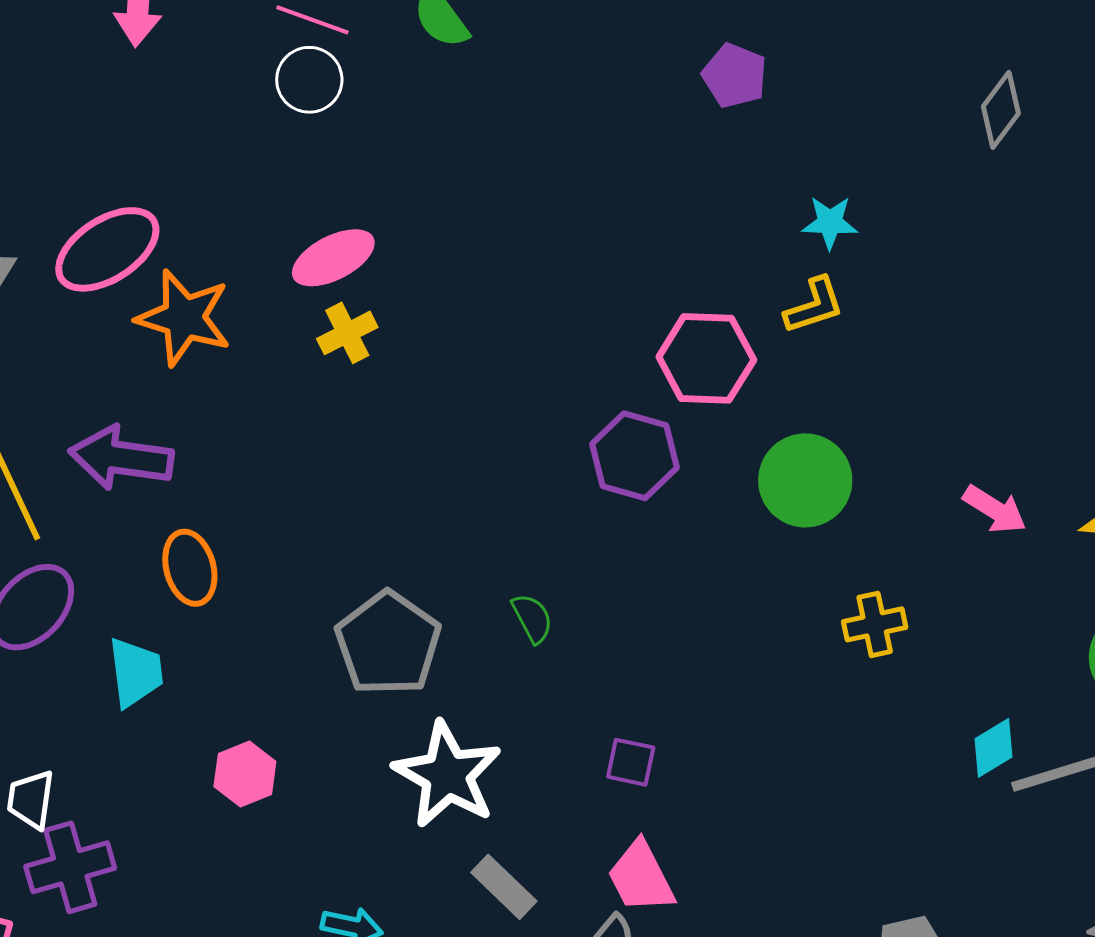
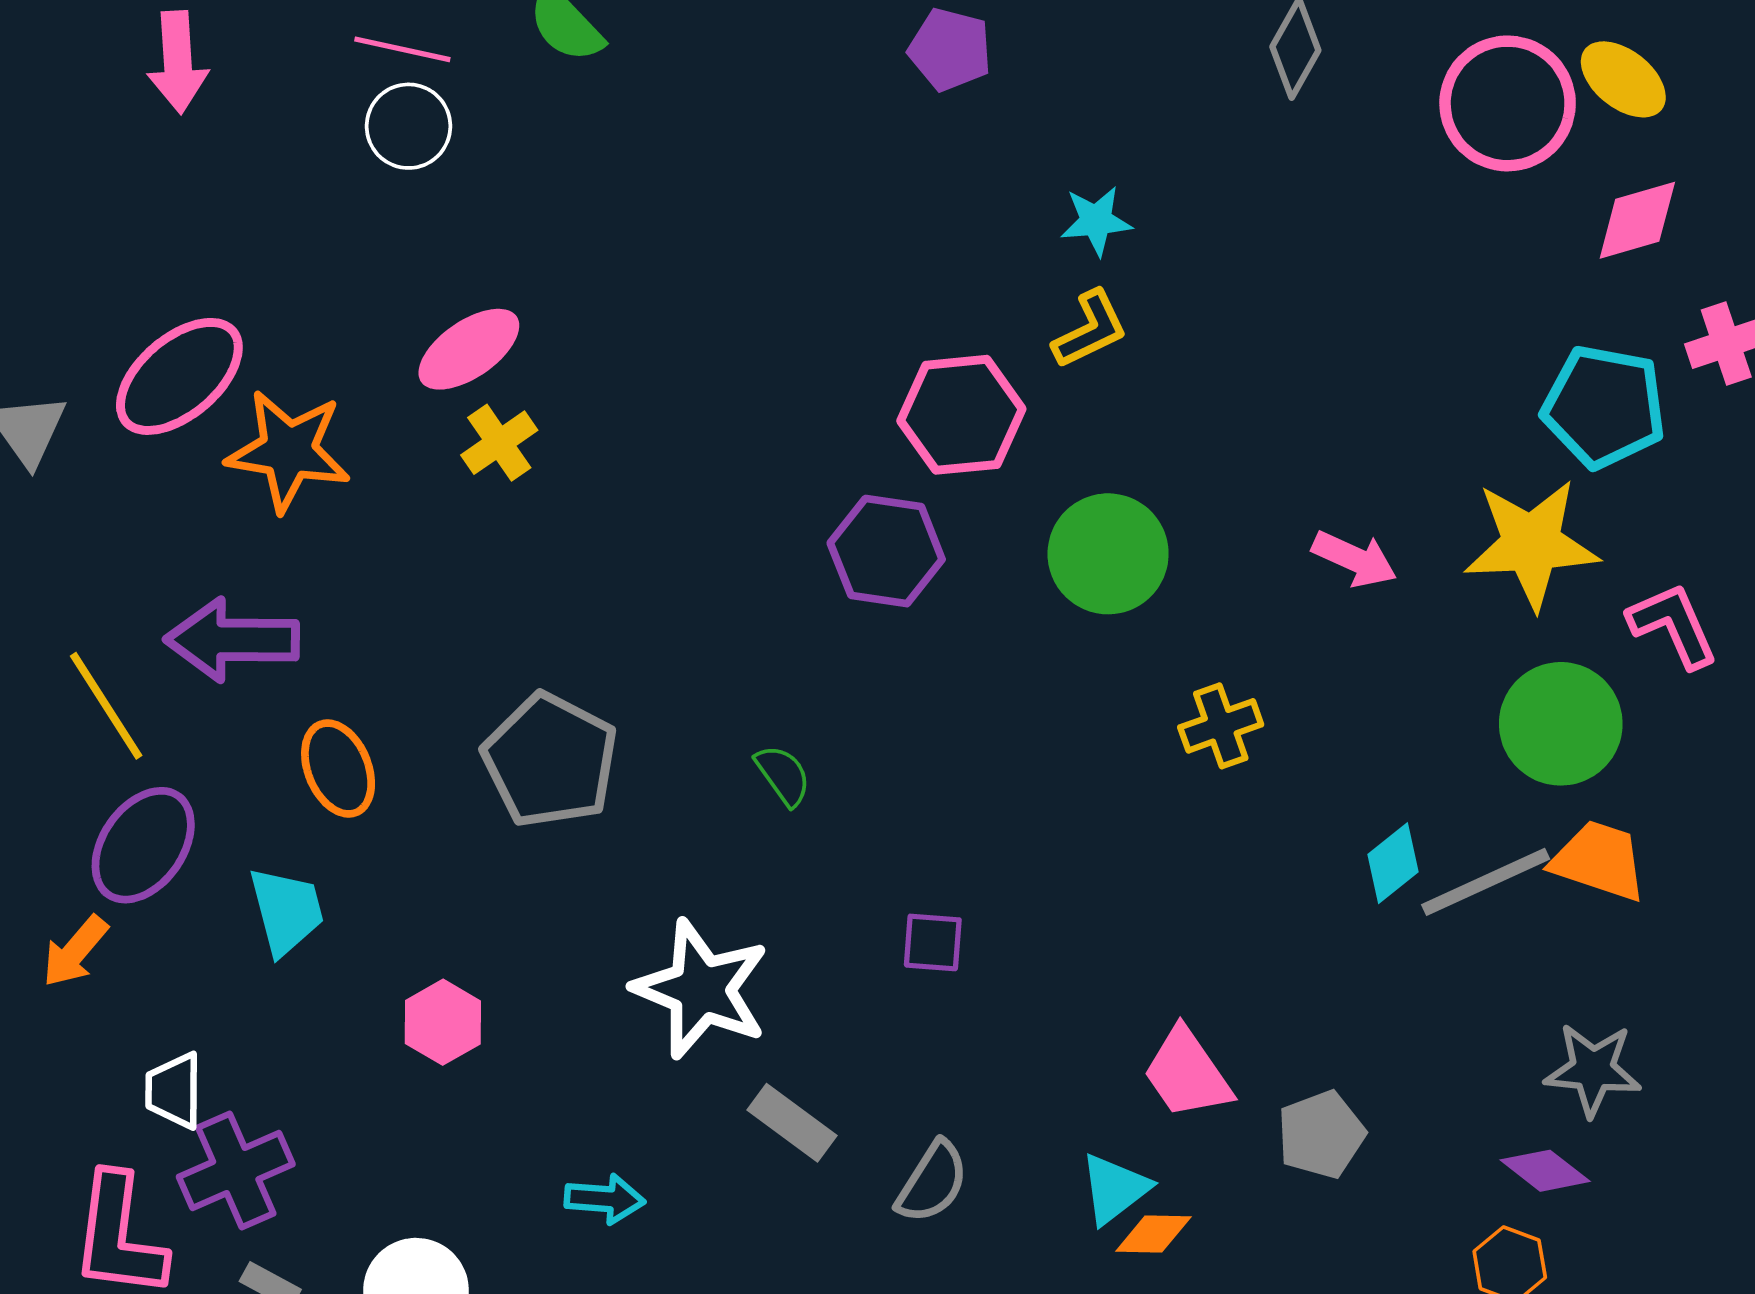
gray pentagon: (388, 643) -> (550, 760), moved
pink trapezoid: (641, 877) -> (1187, 1073), moved

